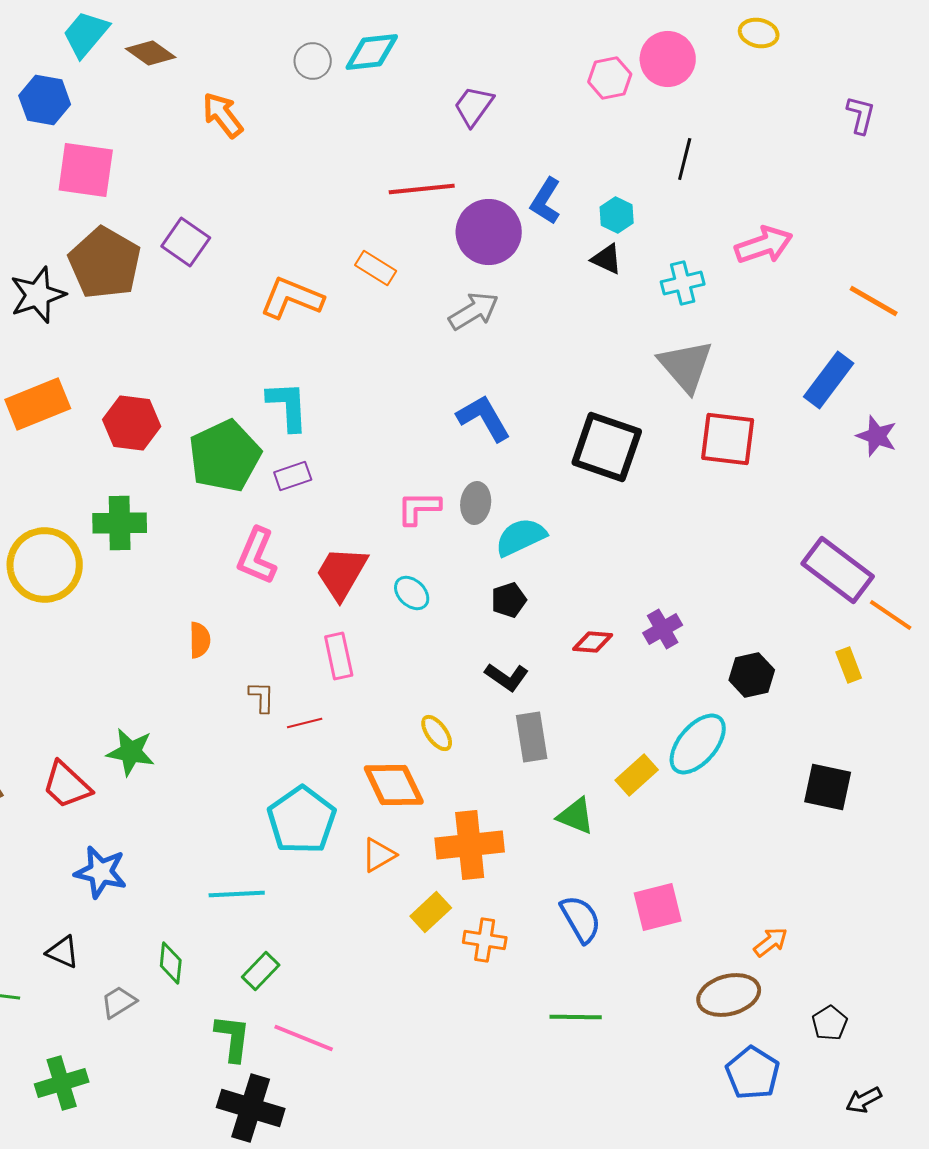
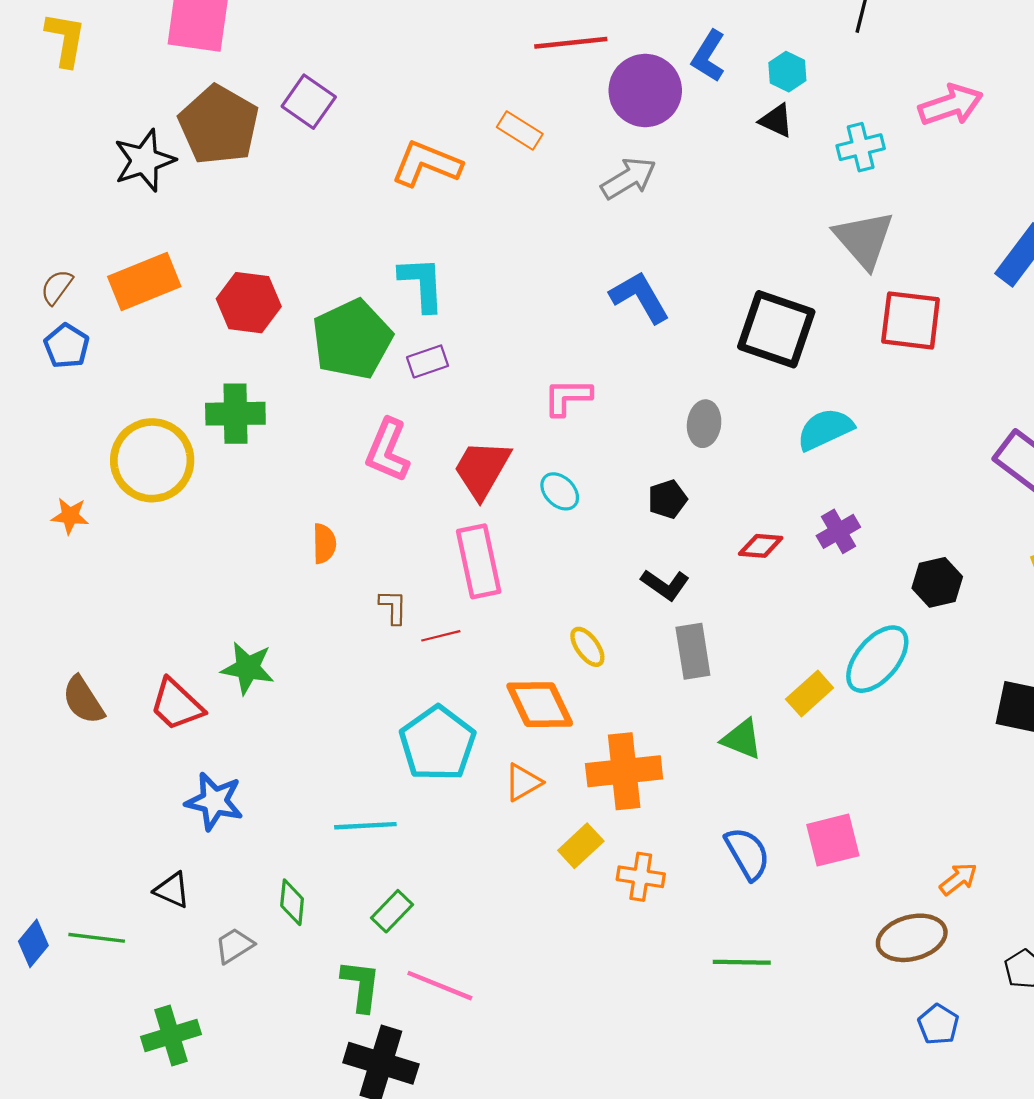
gray ellipse: (476, 503) -> (704, 424), moved
cyan semicircle: (521, 537) -> (825, 429), moved
pink rectangle: (339, 656) -> (479, 561), size x1.4
blue pentagon: (753, 1073) -> (938, 1024), size x0.7

